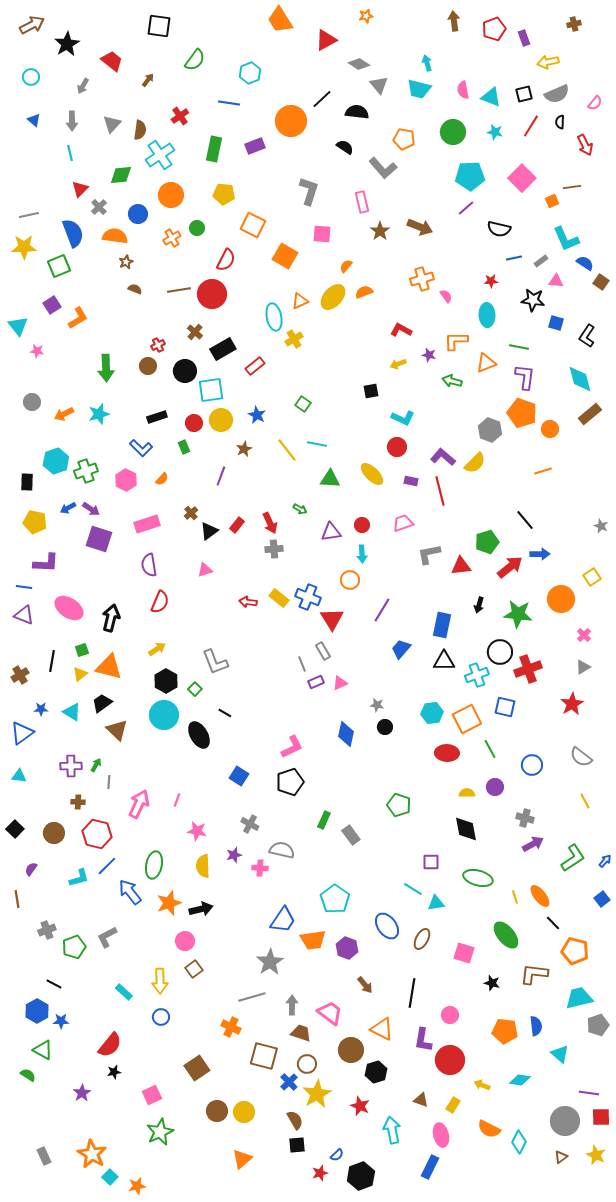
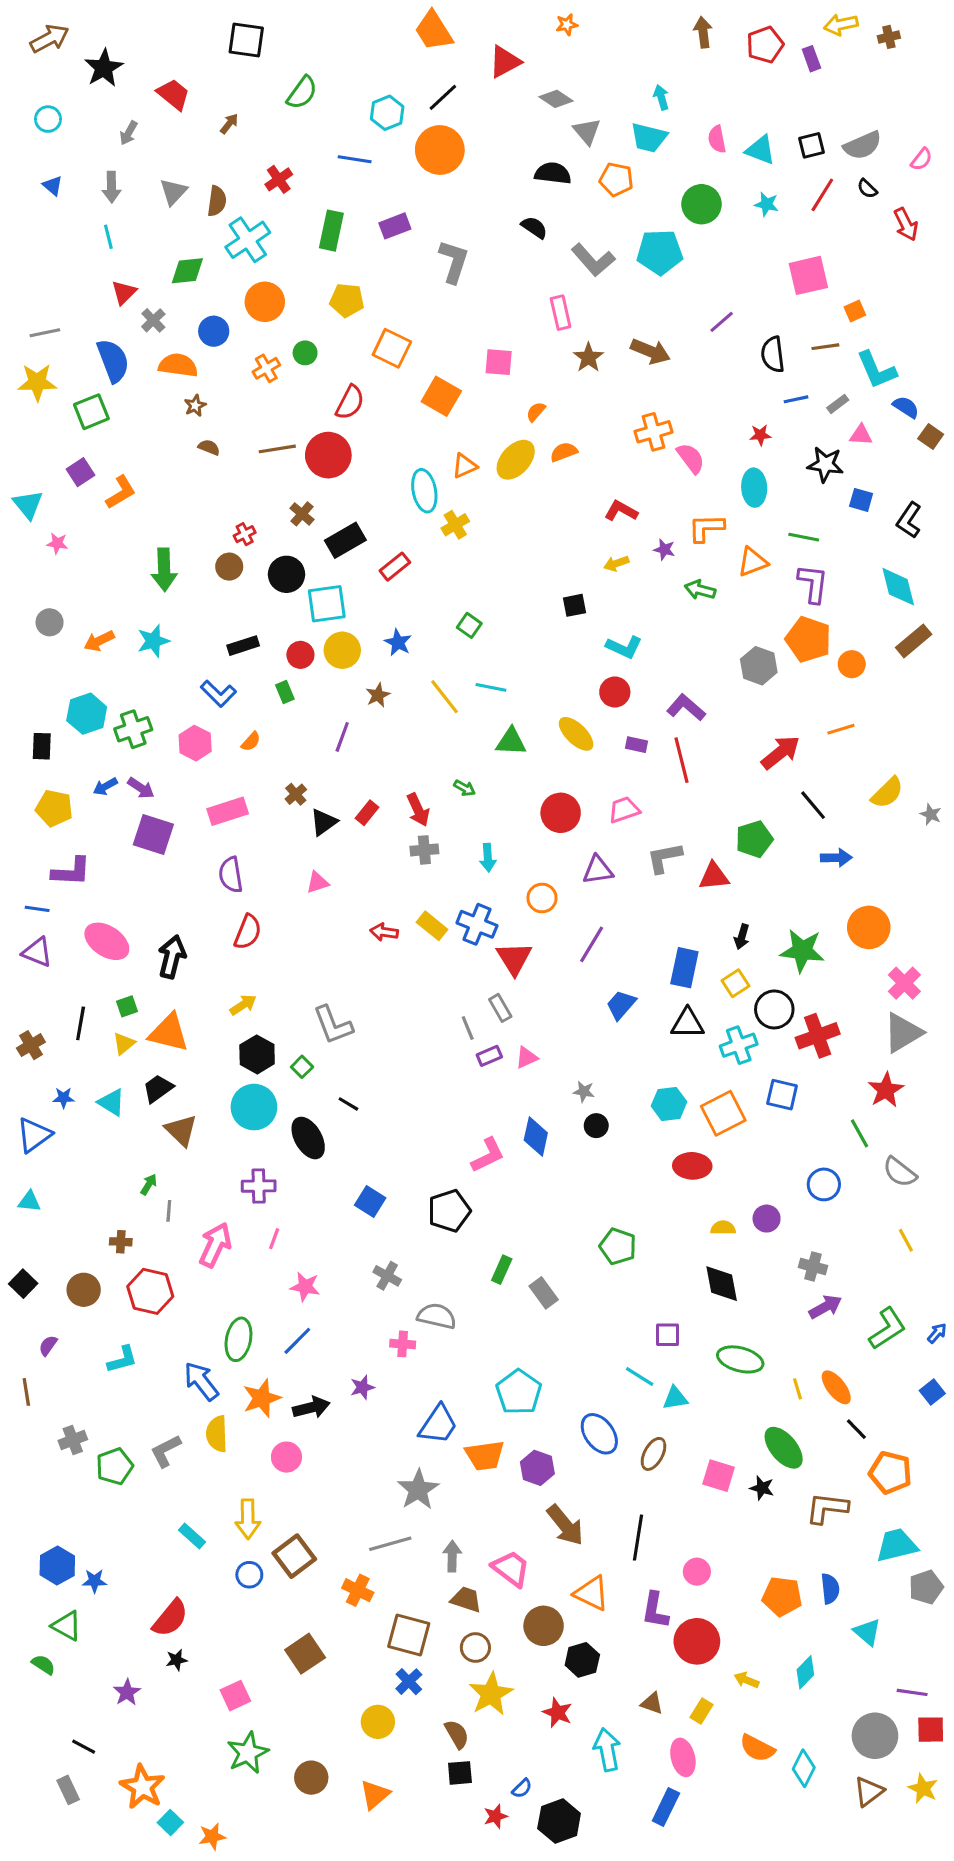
yellow arrow: (548, 62) -> (841, 25), moved
black line: (322, 99) -> (443, 97), moved
orange circle: (291, 121) -> (440, 150), moved
black semicircle: (560, 122) -> (867, 189), turned -48
orange pentagon: (404, 139) -> (616, 179), moved
cyan pentagon: (470, 176) -> (660, 252), moved
pink square: (522, 178) -> (808, 275), turned 32
brown line: (572, 187) -> (825, 347), moved
gray L-shape: (309, 191) -> (454, 262), moved
black semicircle: (499, 229) -> (773, 354), turned 70
pink semicircle: (446, 296) -> (691, 458), size x1.5
yellow semicircle: (475, 463) -> (887, 793), moved
red circle: (362, 525) -> (561, 813), size x1.6
purple triangle: (331, 532) -> (598, 870), moved
cyan arrow: (362, 554) -> (488, 858), moved
red arrow: (510, 567) -> (780, 752), moved
yellow square: (592, 577) -> (736, 983), moved
pink cross: (584, 635) -> (904, 983), size x1.5
gray triangle: (583, 667) -> (903, 1033), size x1.8
pink L-shape: (292, 747) -> (488, 1155), moved
green line: (490, 749) -> (859, 1133), moved
purple cross: (71, 766) -> (259, 1186), moved
purple star: (234, 855) -> (362, 1387), moved
blue line: (107, 866) -> (297, 1341), moved
yellow semicircle: (203, 866) -> (217, 1434), moved
brown square: (194, 969) -> (294, 1556), moved, size x1.5
black star: (492, 983) -> (762, 1488), moved
black line: (54, 984) -> (84, 1747), moved
brown arrow: (365, 985) -> (565, 1525), size x1.6
cyan diamond: (520, 1080) -> (805, 1672), turned -55
blue cross: (289, 1082) -> (409, 1682), moved
brown circle: (217, 1111) -> (311, 1778), moved
brown triangle: (561, 1157) -> (869, 1792), size x1.5

